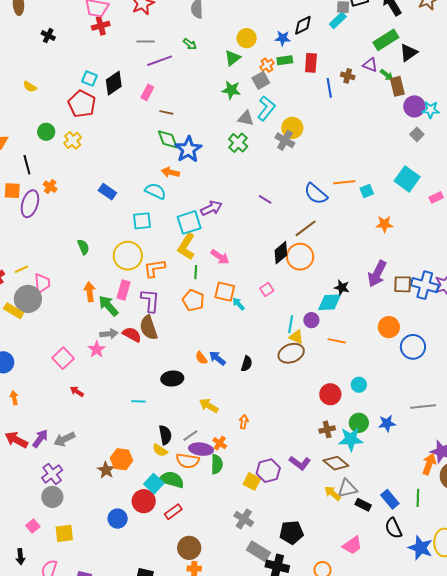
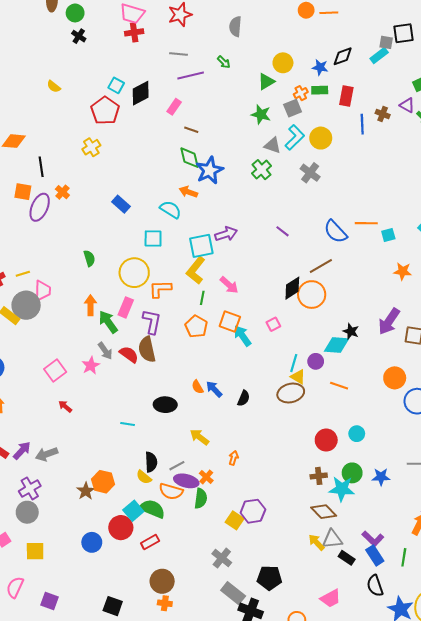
yellow circle: (292, 128) -> (321, 138), moved
green circle: (46, 132) -> (75, 13), moved
cyan arrow: (238, 304) -> (242, 336), size x1.5
gray arrow: (109, 334) -> (105, 351), turned 54
purple L-shape: (300, 463) -> (373, 539), moved

